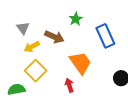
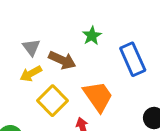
gray triangle: (23, 28) -> (31, 47), moved
yellow square: (36, 71) -> (52, 101), moved

